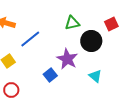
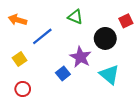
green triangle: (72, 23) -> (75, 17), moved, turned 35
cyan triangle: (95, 76) -> (109, 75), size x1.5

